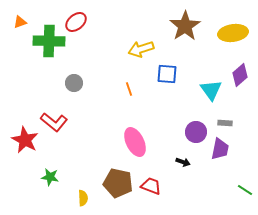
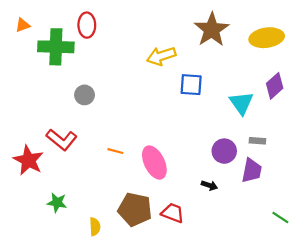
red ellipse: (76, 22) -> (87, 25), turned -50
orange line: (129, 89) -> (115, 151), moved, turned -56

